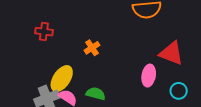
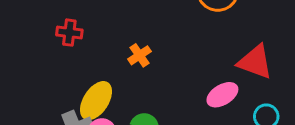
pink ellipse: (149, 76) -> (222, 95), turned 50

